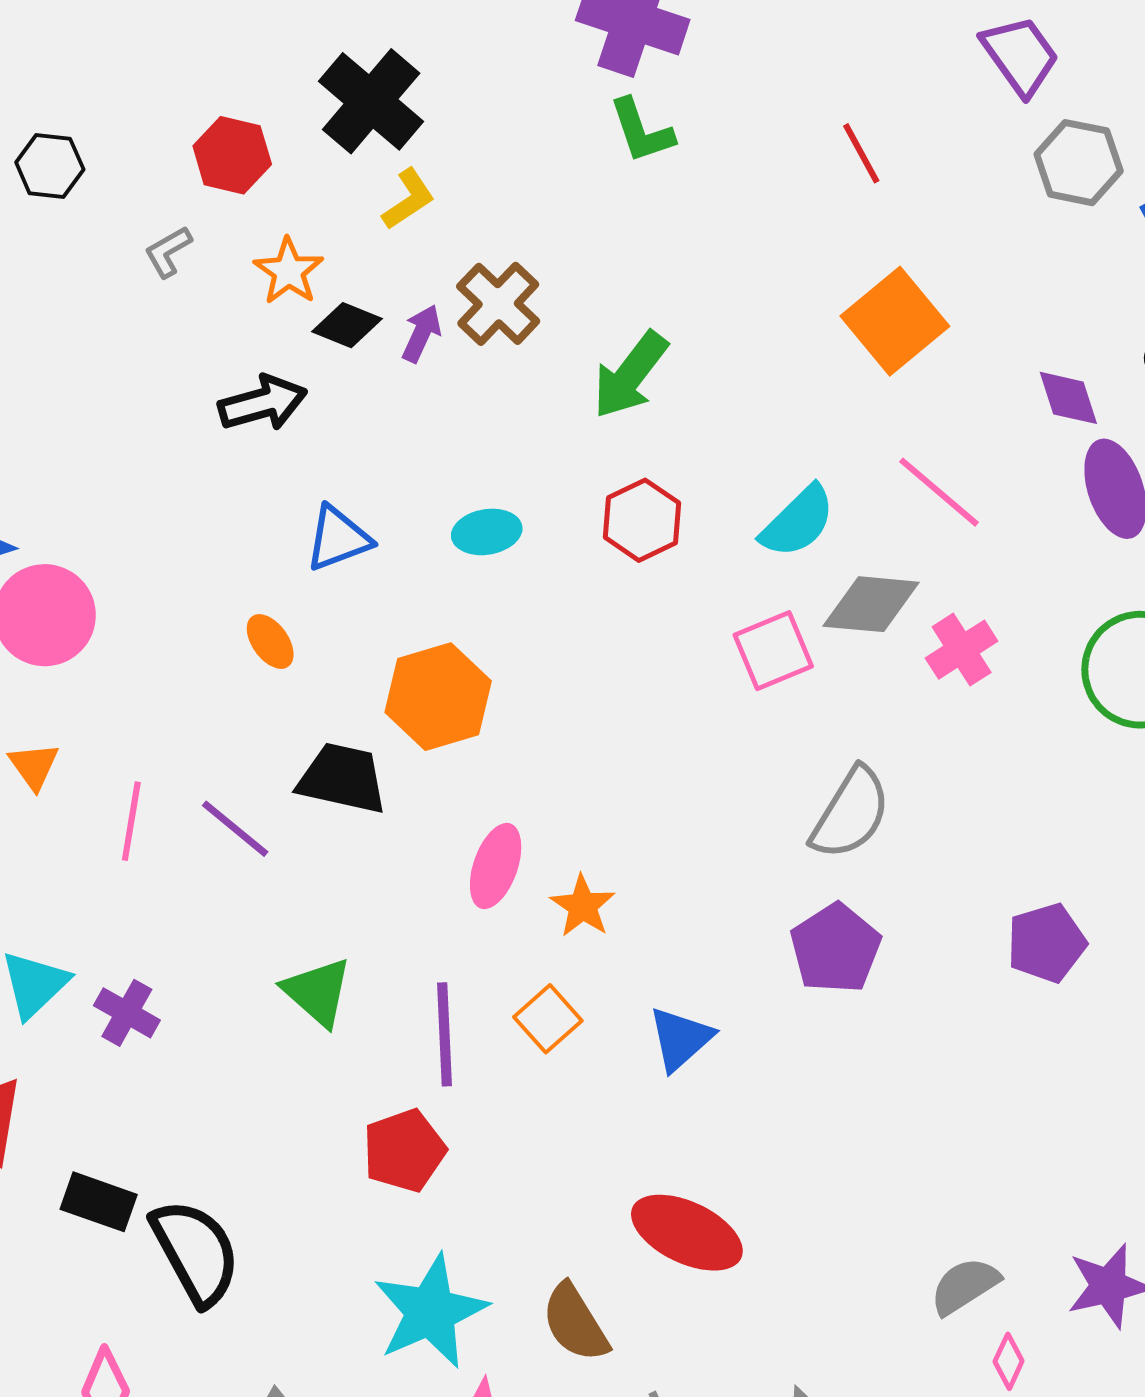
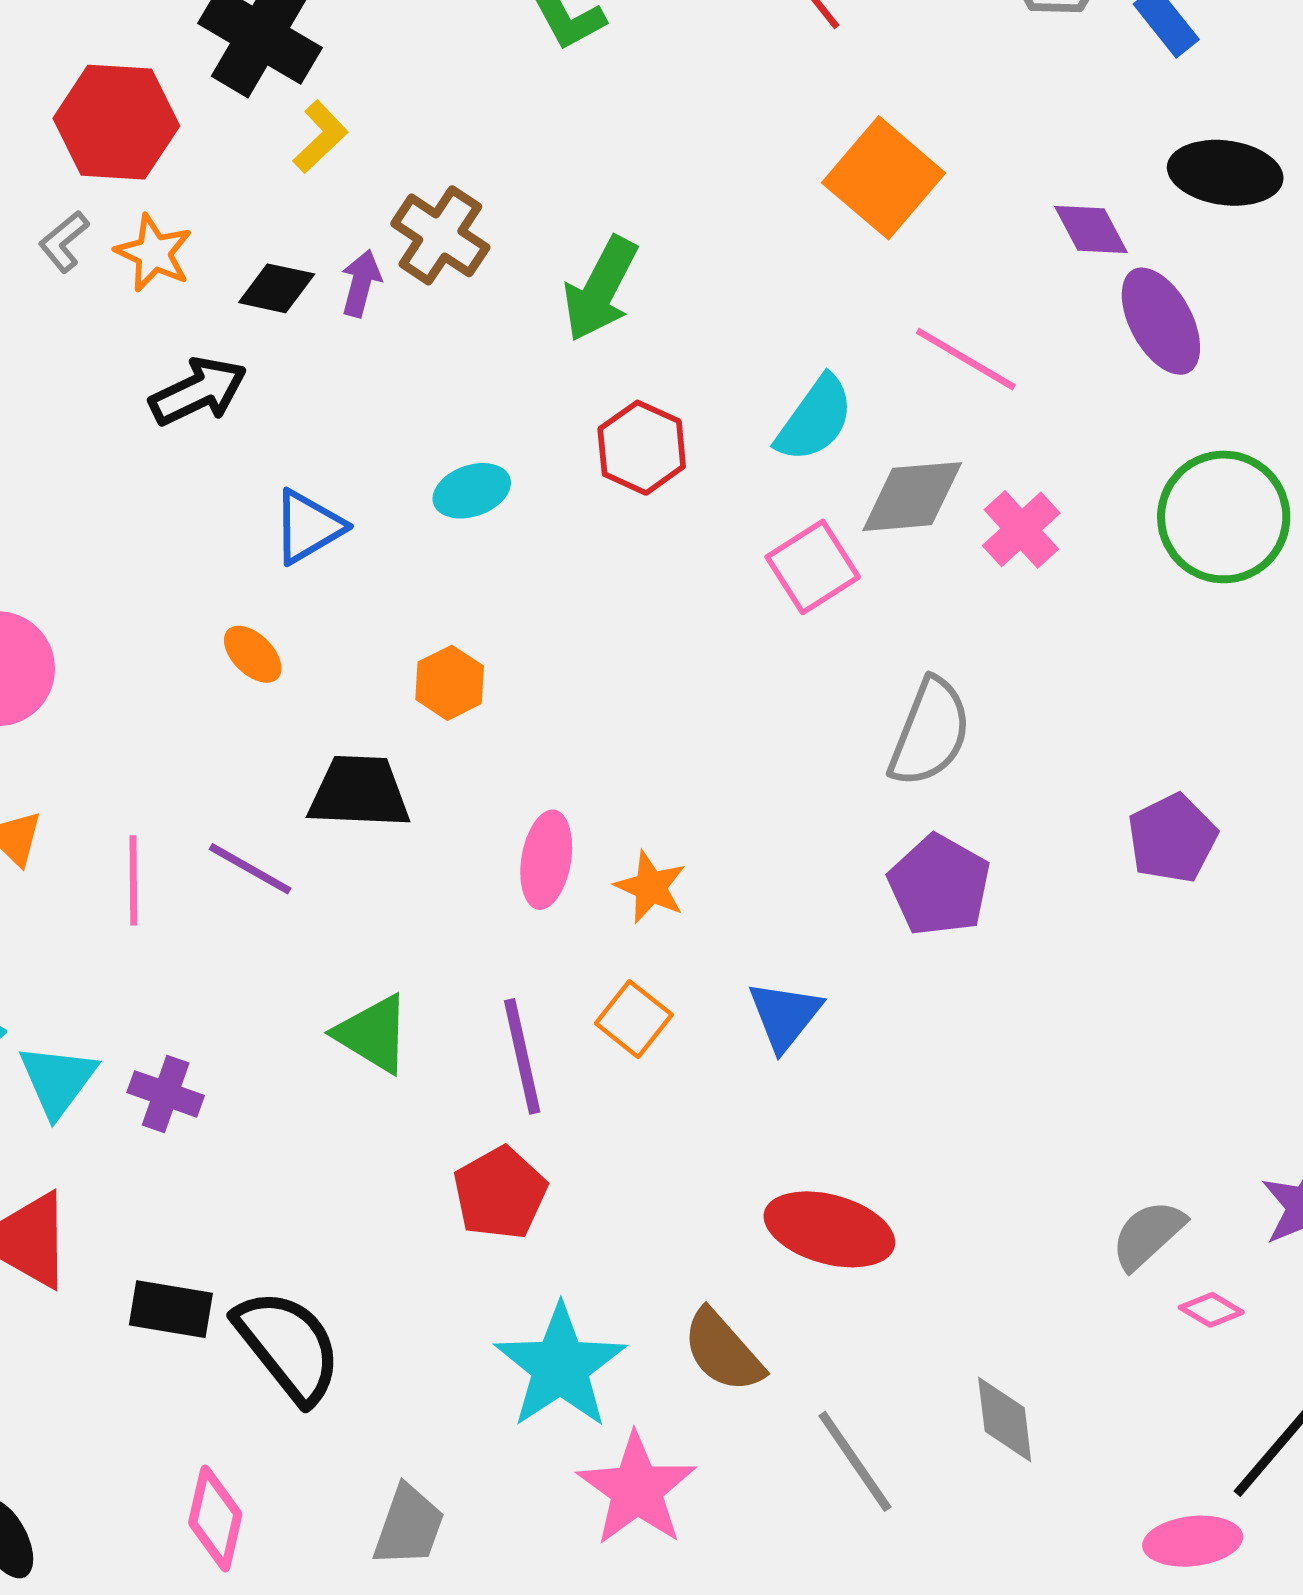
red hexagon: (232, 155) -> (116, 122), size x1.4
orange star: (289, 271) -> (154, 253), moved
orange hexagon: (438, 697) -> (450, 683), size x0.6
pink diamond: (1009, 1361) -> (1211, 1310), turned -74

